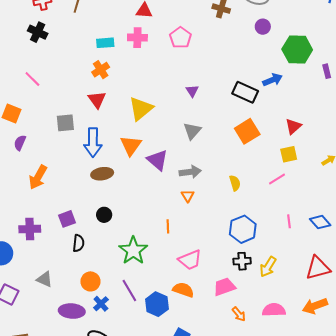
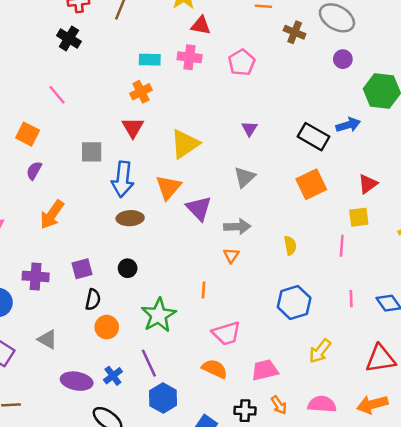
pink line: (277, 179) -> (342, 246), turned -60
black cross: (242, 261) -> (245, 411), moved
orange circle: (90, 281) -> (107, 327), moved
blue hexagon: (157, 304) -> (163, 398), moved

